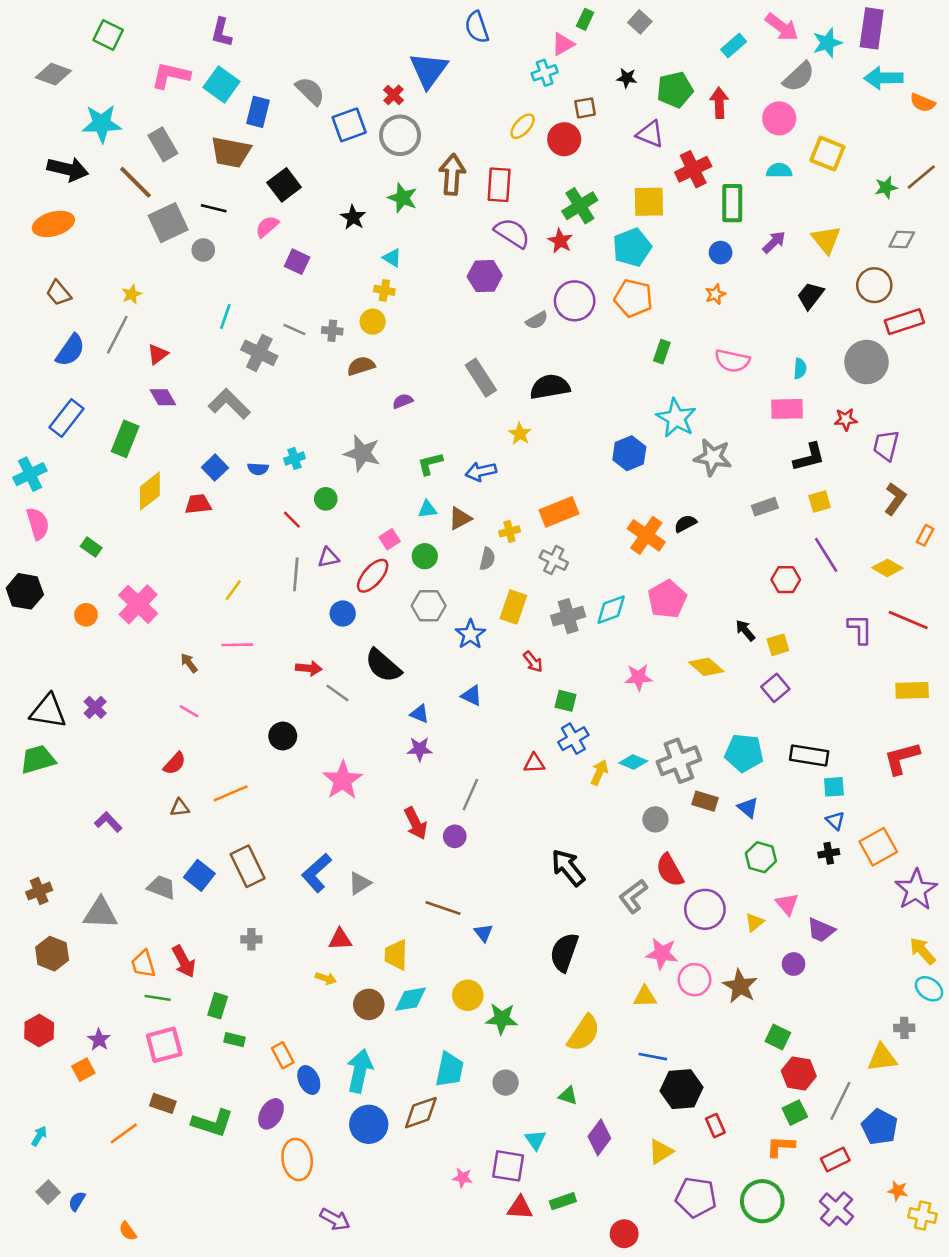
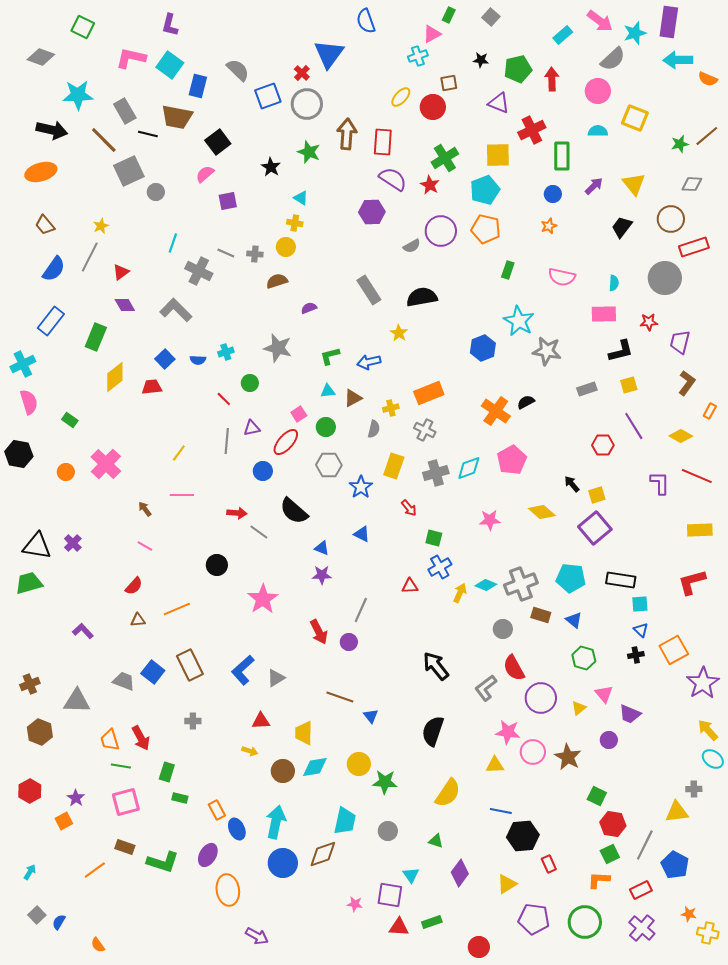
black line: (214, 208) -> (148, 134), moved
purple square: (297, 262) -> (228, 201), turned -36
purple square: (775, 688) -> (595, 528), size x1.5

